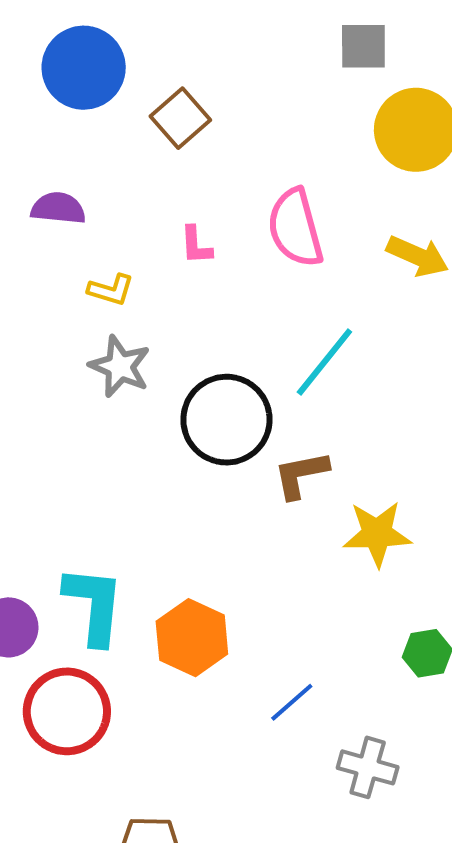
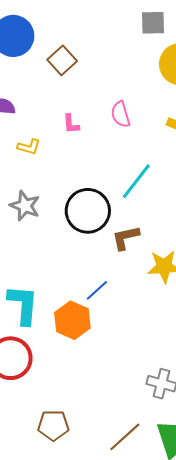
pink semicircle: (295, 228) -> (121, 114), size x0.7
gray star: (120, 366) -> (25, 206), moved
blue line: (292, 702) -> (97, 290), moved

